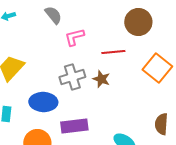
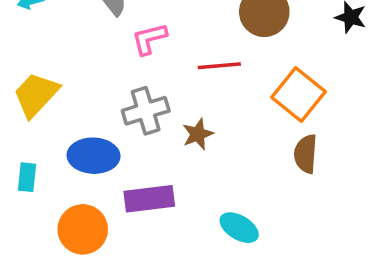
brown star: (101, 79) -> (198, 134), moved, turned 30
brown semicircle: (161, 124) -> (306, 154), moved

